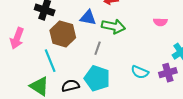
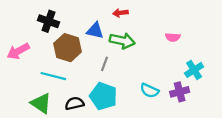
pink arrow: (17, 38) -> (18, 51), turned 40
cyan line: (50, 61) -> (53, 76), turned -55

